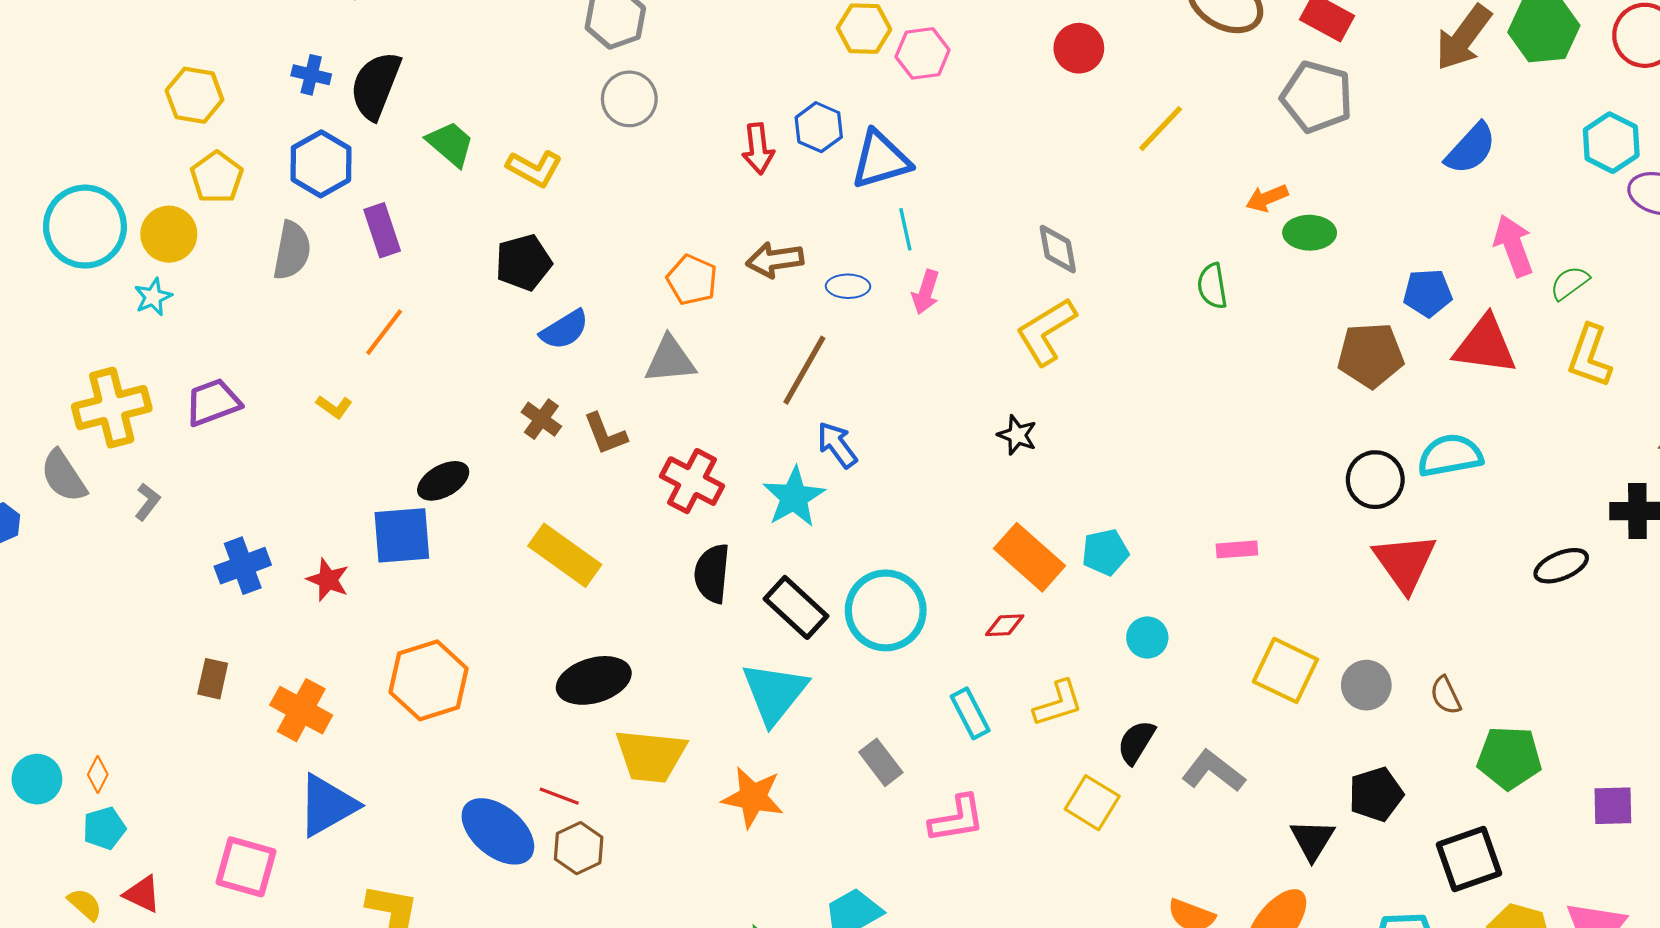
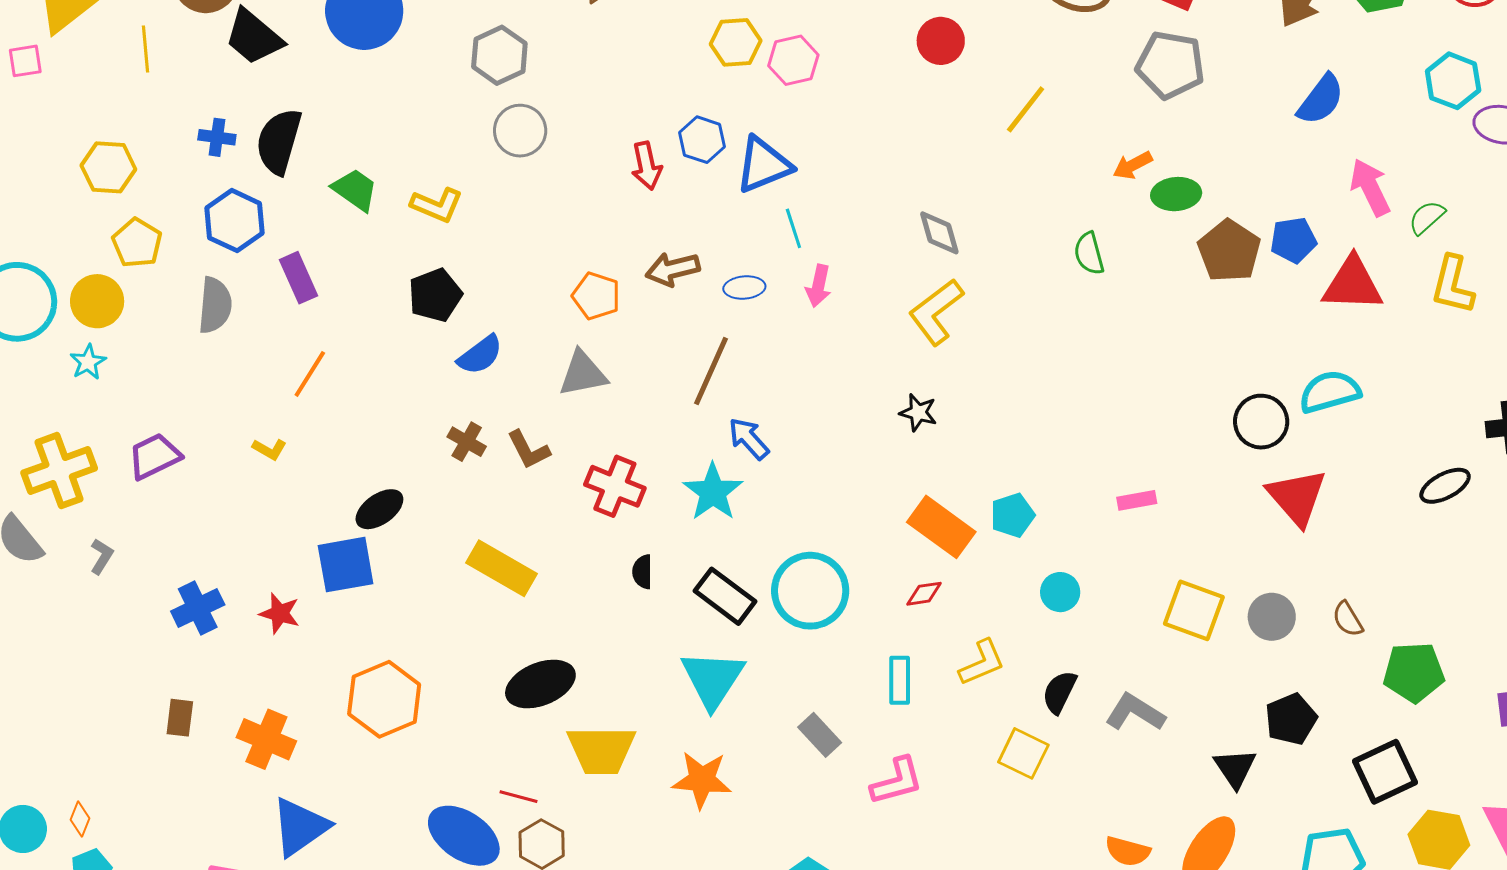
brown pentagon: (1371, 355) -> (1229, 251), moved, turned -30
black semicircle: (712, 573) -> (642, 572), size x0.6
cyan rectangle: (970, 713) -> (900, 680), turned 33

